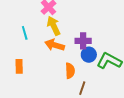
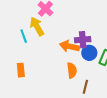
yellow arrow: (54, 26) -> (37, 26), moved
orange arrow: (55, 45) -> (69, 46), moved

